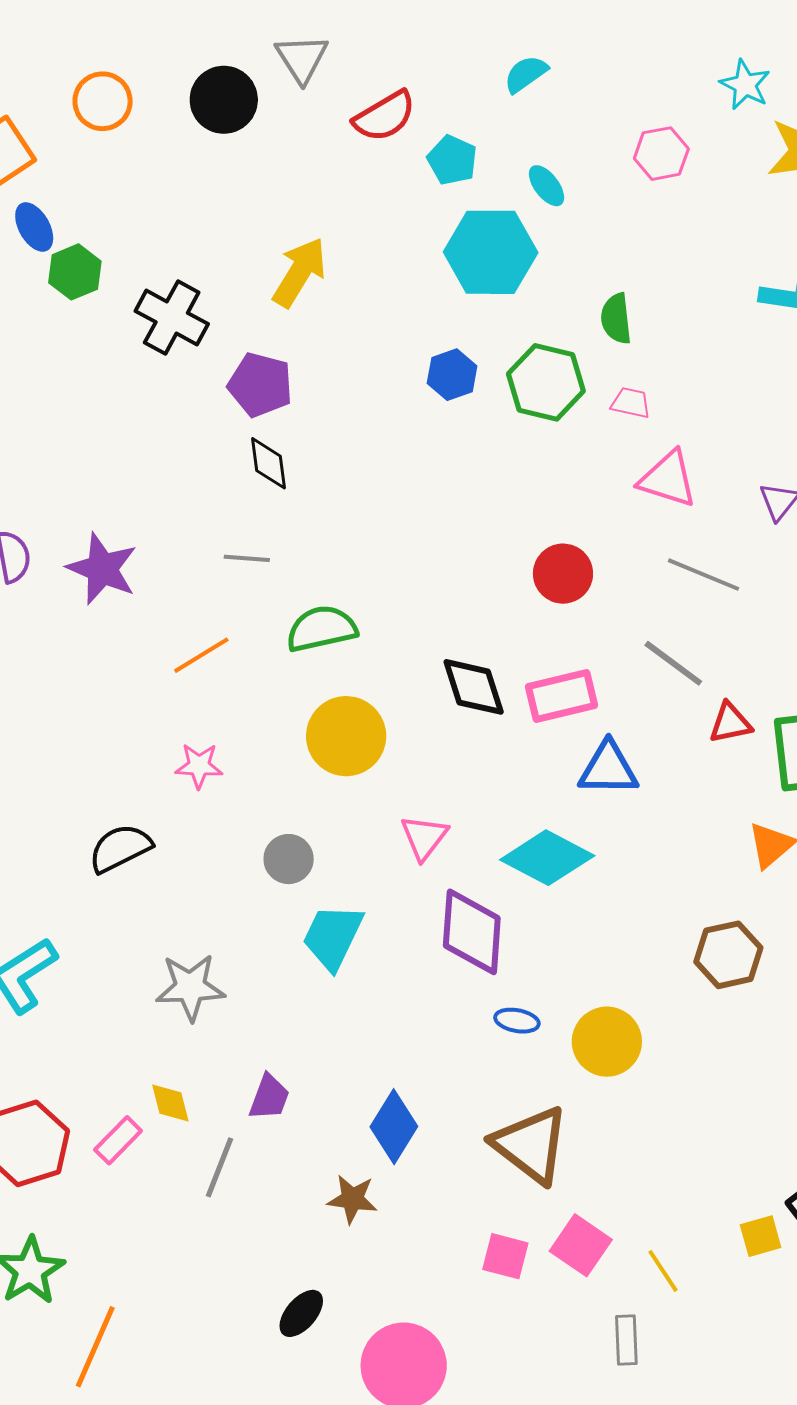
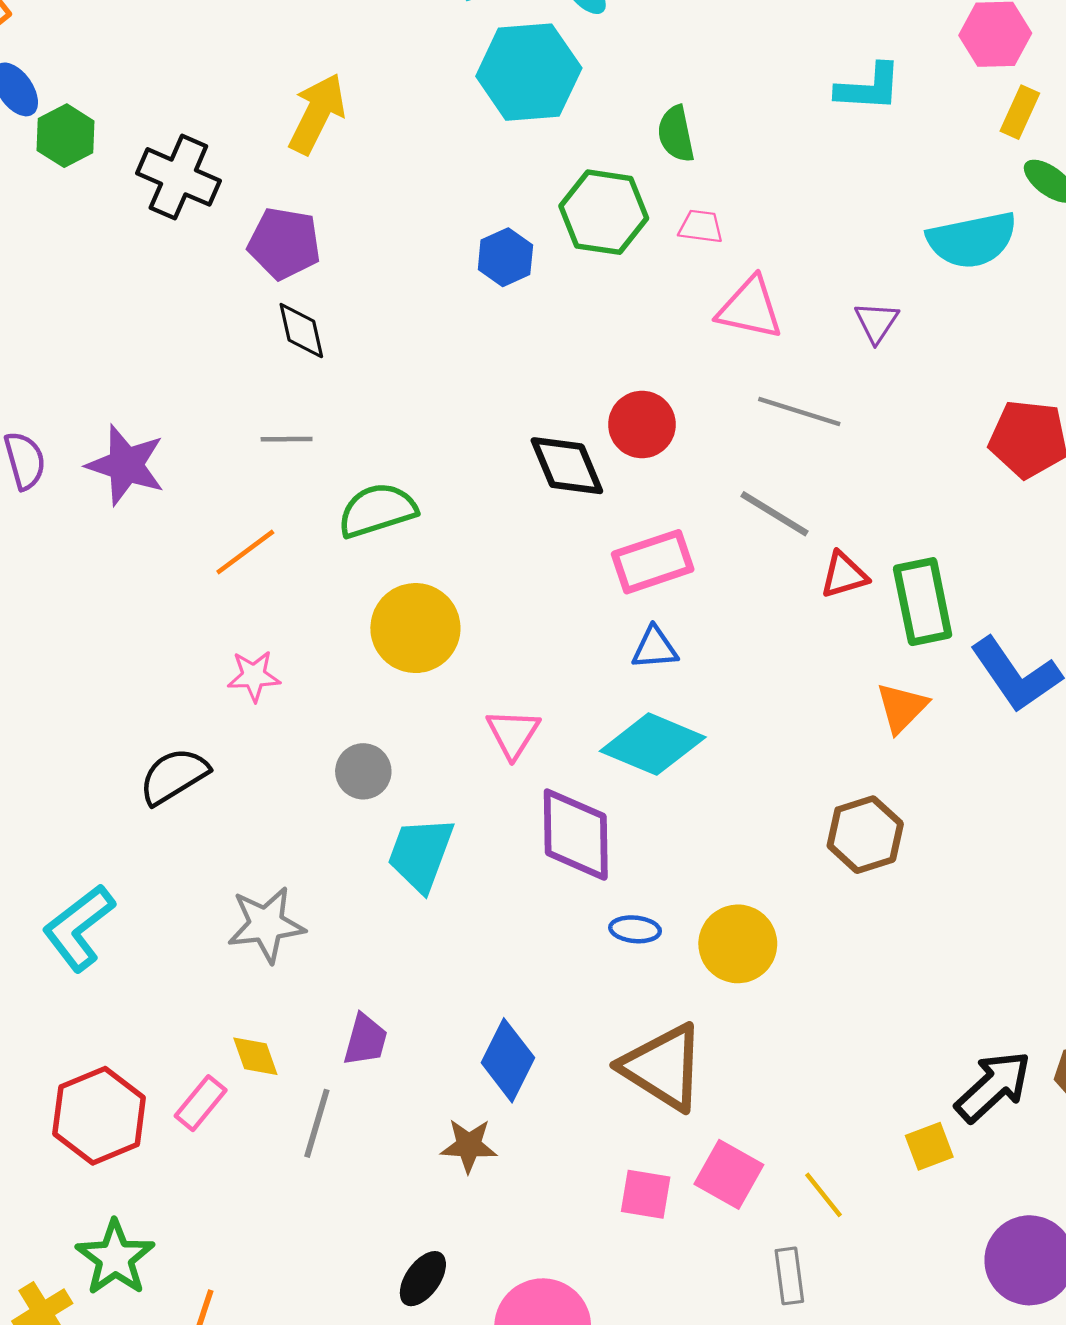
blue hexagon: (452, 375) -> (505, 257), moved
black diamond: (474, 687) -> (567, 466), moved
blue triangle: (608, 769) -> (655, 648), moved, size x0.7

